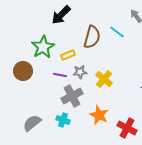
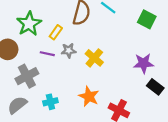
yellow rectangle: (68, 55) -> (56, 32), turned -32
gray cross: (72, 96) -> (27, 76), moved
cyan cross: (63, 120) -> (50, 102), turned -32

